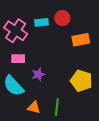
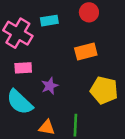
red circle: (62, 18) -> (89, 12), moved
orange rectangle: (81, 40) -> (86, 52), moved

